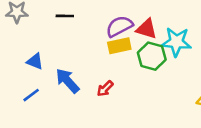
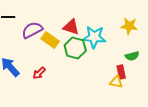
purple semicircle: (119, 26) -> (32, 30), moved
yellow rectangle: (119, 46) -> (50, 40), turned 48

